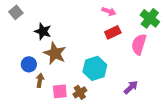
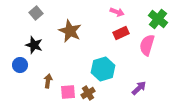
gray square: (16, 12) -> (36, 13), moved
black star: (43, 31) -> (34, 45), moved
brown star: (55, 53) -> (70, 31), moved
blue circle: (29, 64) -> (20, 65), moved

